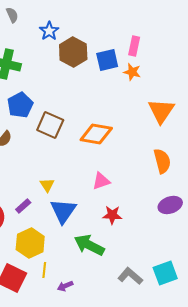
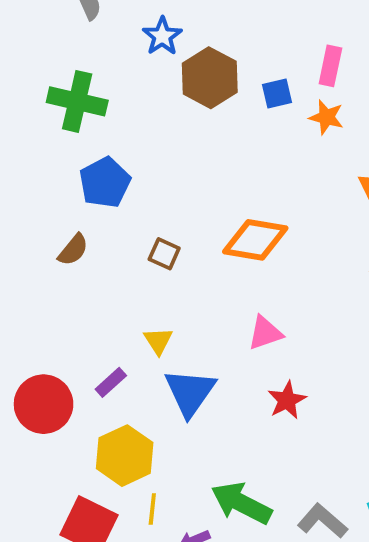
blue square: (107, 60) -> (277, 93), size x0.7
brown square: (50, 125) -> (164, 254), moved, size x0.6
red star: (112, 215) -> (287, 400), turned -30
green arrow: (89, 245) -> (241, 503), moved

